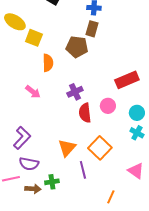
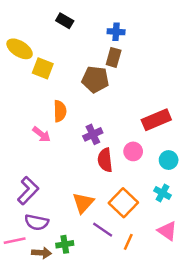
orange semicircle: (48, 63) -> (60, 111), moved
cyan cross: (137, 133) -> (162, 193), moved
purple line: (83, 170) -> (103, 230), turned -42
orange line: (111, 197) -> (128, 242), moved

